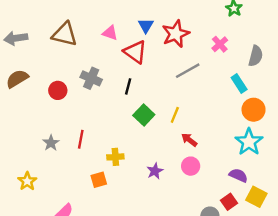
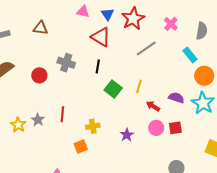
pink triangle: (110, 33) -> (83, 12), moved
brown triangle: (65, 34) -> (41, 28), size x0.7
purple semicircle: (238, 175) -> (176, 98), moved
yellow star: (27, 181) -> (18, 125), moved
red square: (229, 202) -> (175, 128), moved, turned 32

